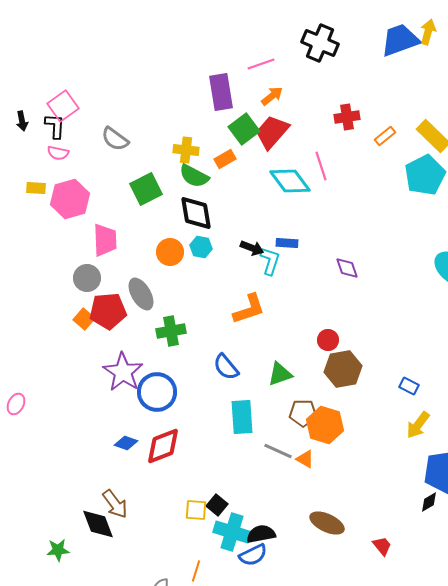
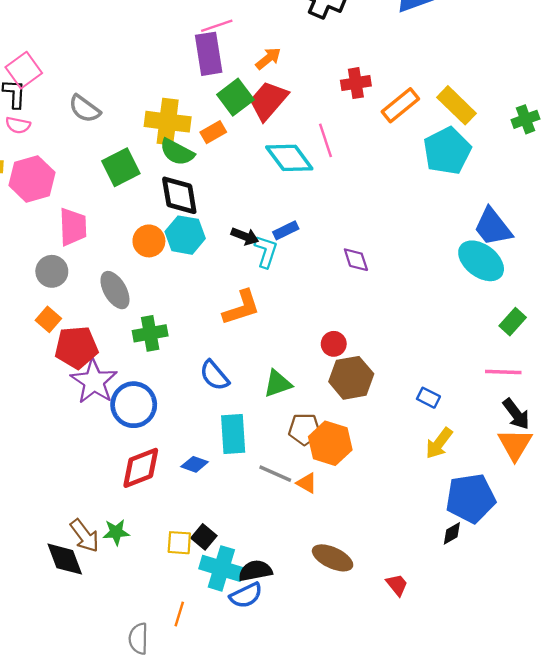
pink line: (261, 64) -> (217, 26), moved
orange rectangle: (385, 136) -> (400, 105), size x1.5
yellow cross: (186, 150) -> (168, 122), size x1.5
blue rectangle: (287, 243) -> (286, 230), turned -30
cyan hexagon: (201, 247) -> (185, 235), size x1.5
red pentagon: (108, 311) -> (76, 347), moved
blue diamond: (126, 443) -> (195, 464), moved
green star: (58, 550) -> (116, 532), moved

